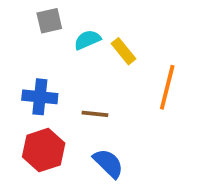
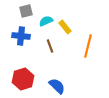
blue cross: (40, 97) -> (21, 36), moved
brown line: (95, 114) -> (50, 46), moved, turned 64

